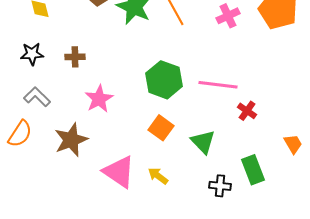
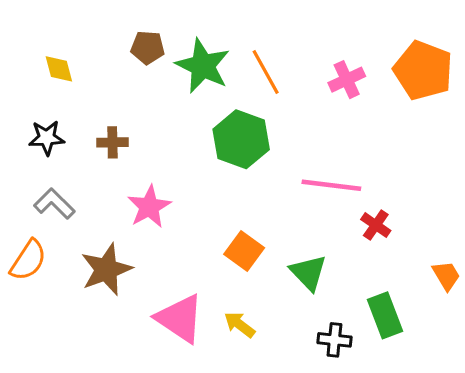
green hexagon: (164, 80) -> (241, 139), moved

